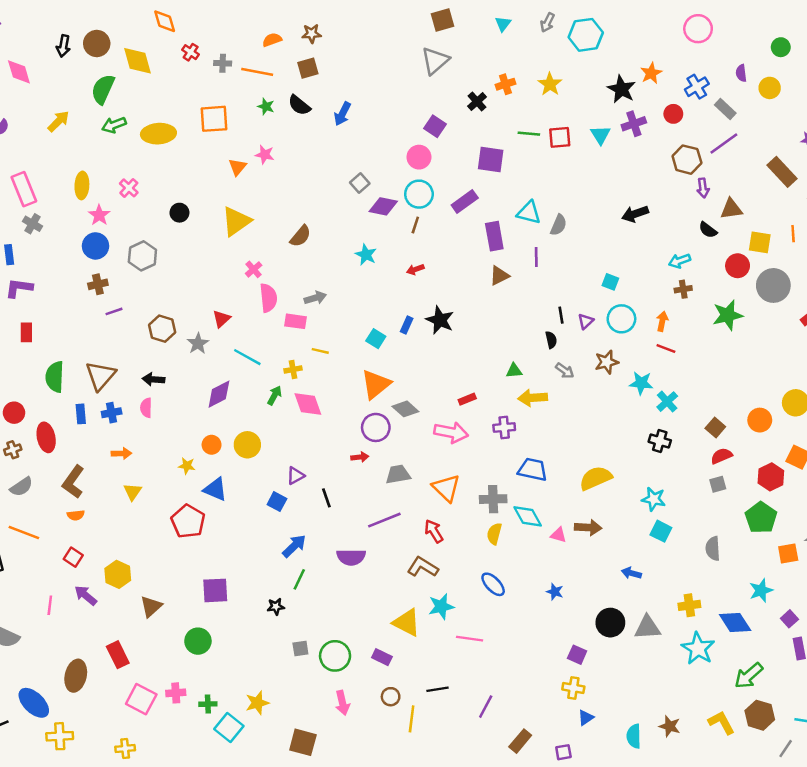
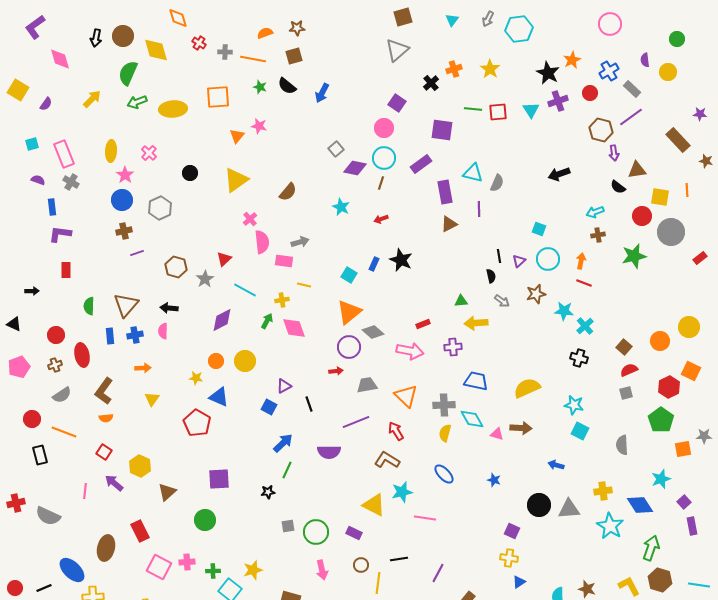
green semicircle: (55, 377) -> (89, 306), size x0.7
green arrow: (749, 676) -> (651, 548), turned 150

